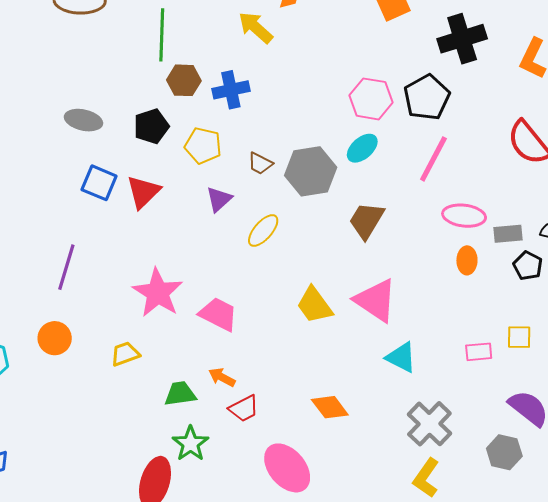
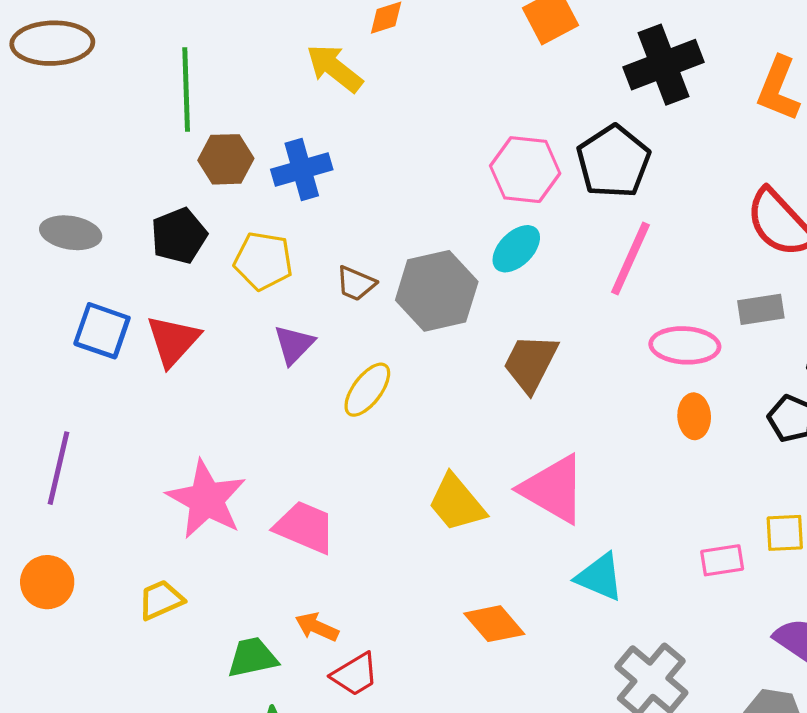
gray rectangle: (508, 234) -> (761, 309), moved
orange diamond: (330, 407) -> (494, 624), moved

